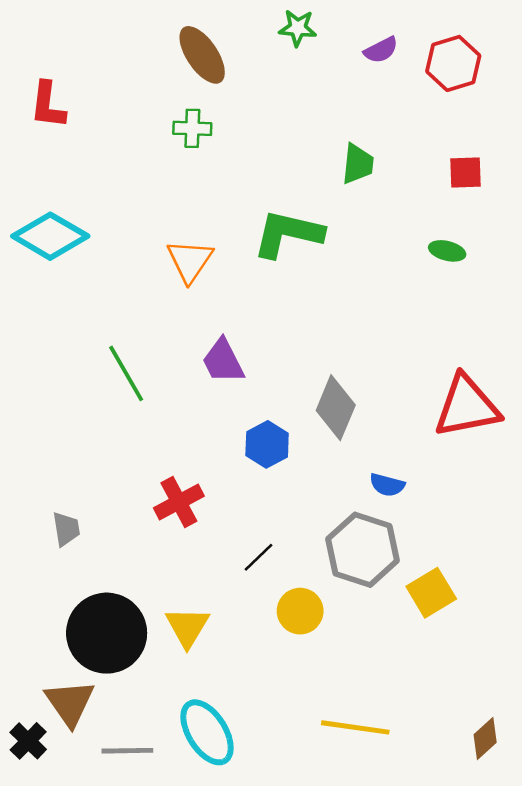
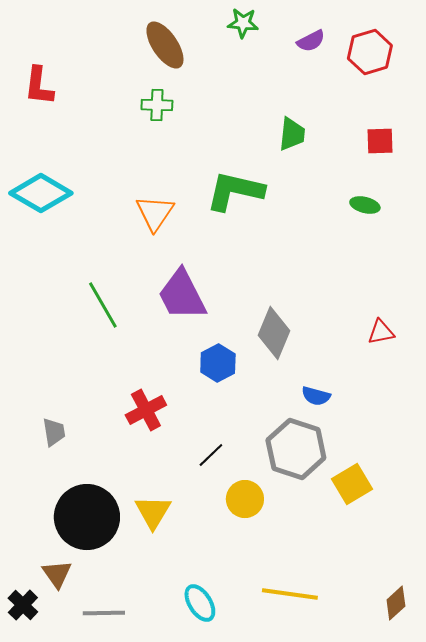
purple trapezoid: (223, 361) -> (182, 295), size x1.4
red triangle: (467, 406) -> (381, 332), size x0.5
brown triangle: (70, 703) -> (57, 574), size x0.7
cyan ellipse: (207, 732) -> (200, 603), moved, size x0.7

